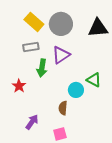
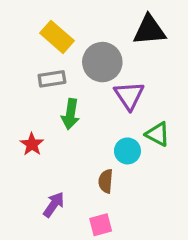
gray circle: (61, 24) -> (102, 62), moved
black triangle: (98, 28) -> (149, 30), moved
purple triangle: (61, 55) -> (129, 96), moved, turned -30

